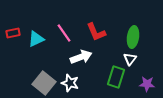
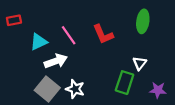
red rectangle: (13, 33) -> (14, 20), moved
green ellipse: (133, 37) -> (143, 21), moved
white arrow: (81, 57) -> (56, 61), moved

